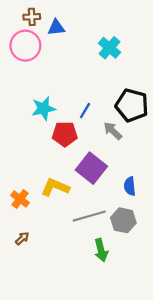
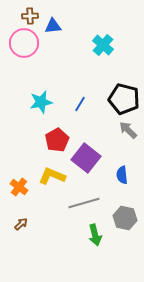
gray arrow: (113, 131) -> (128, 130), moved
red pentagon: (65, 134) -> (57, 140), moved, turned -30
gray hexagon: (123, 220) -> (125, 218), moved

